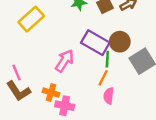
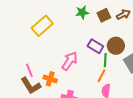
purple rectangle: (95, 43) -> (95, 46), size x0.7
orange cross: (51, 93) -> (50, 79), moved

